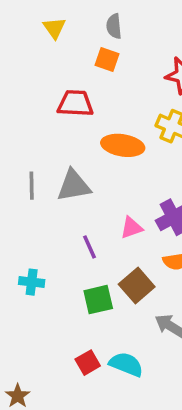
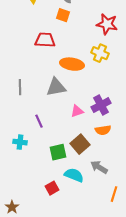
gray triangle: (74, 186) -> (56, 87), moved
purple line: (89, 247) -> (39, 121), moved
cyan semicircle: (126, 364) -> (74, 175), moved

